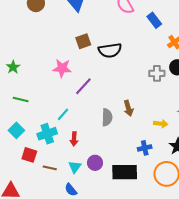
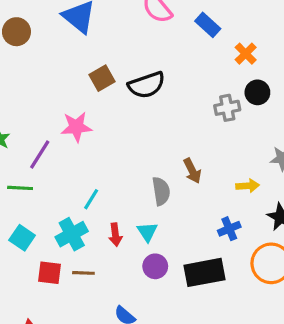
purple line: (83, 86) -> (40, 155), moved
cyan triangle: (75, 167) -> (147, 232), moved
brown line: (50, 168) -> (83, 273), moved

